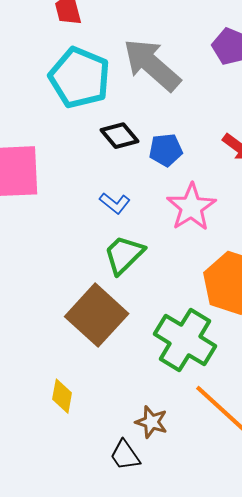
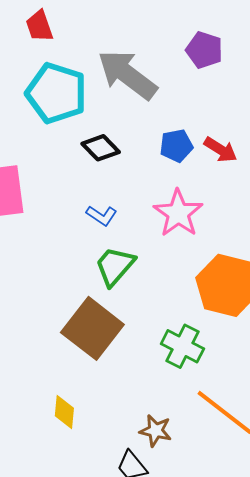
blue pentagon: (166, 150) -> (176, 146), moved
green cross: (185, 340) -> (182, 346), size x0.7

